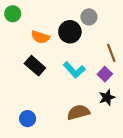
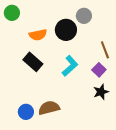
orange semicircle: (40, 37) -> (38, 35), turned -30
cyan L-shape: (74, 70) -> (70, 66), turned -90
brown semicircle: (78, 112) -> (49, 108), moved

